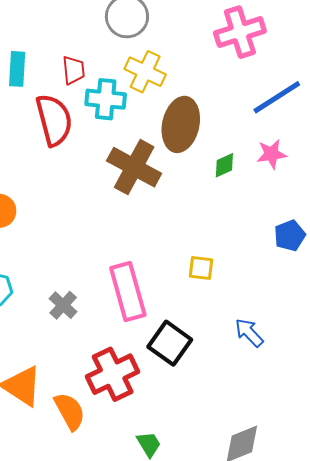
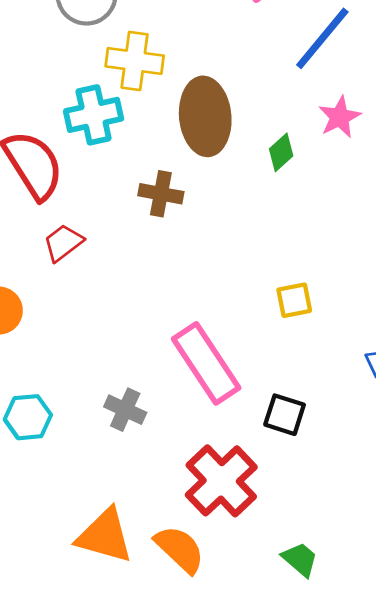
red trapezoid: (74, 70) -> (63, 243), moved, turned -104
brown cross: (134, 167) -> (161, 194), size x0.6
black square: (170, 343) -> (285, 415), size x0.7

